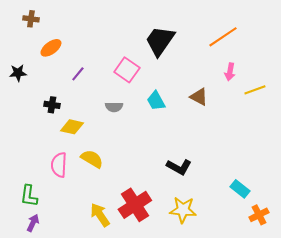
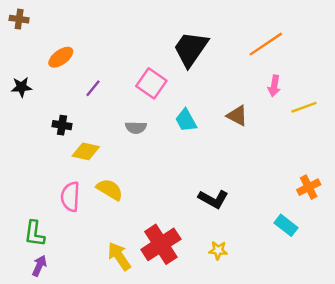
brown cross: (31, 19) -> (19, 19), moved
yellow star: (183, 210) -> (218, 250), size x0.6
orange cross: (259, 215) -> (309, 187), moved

